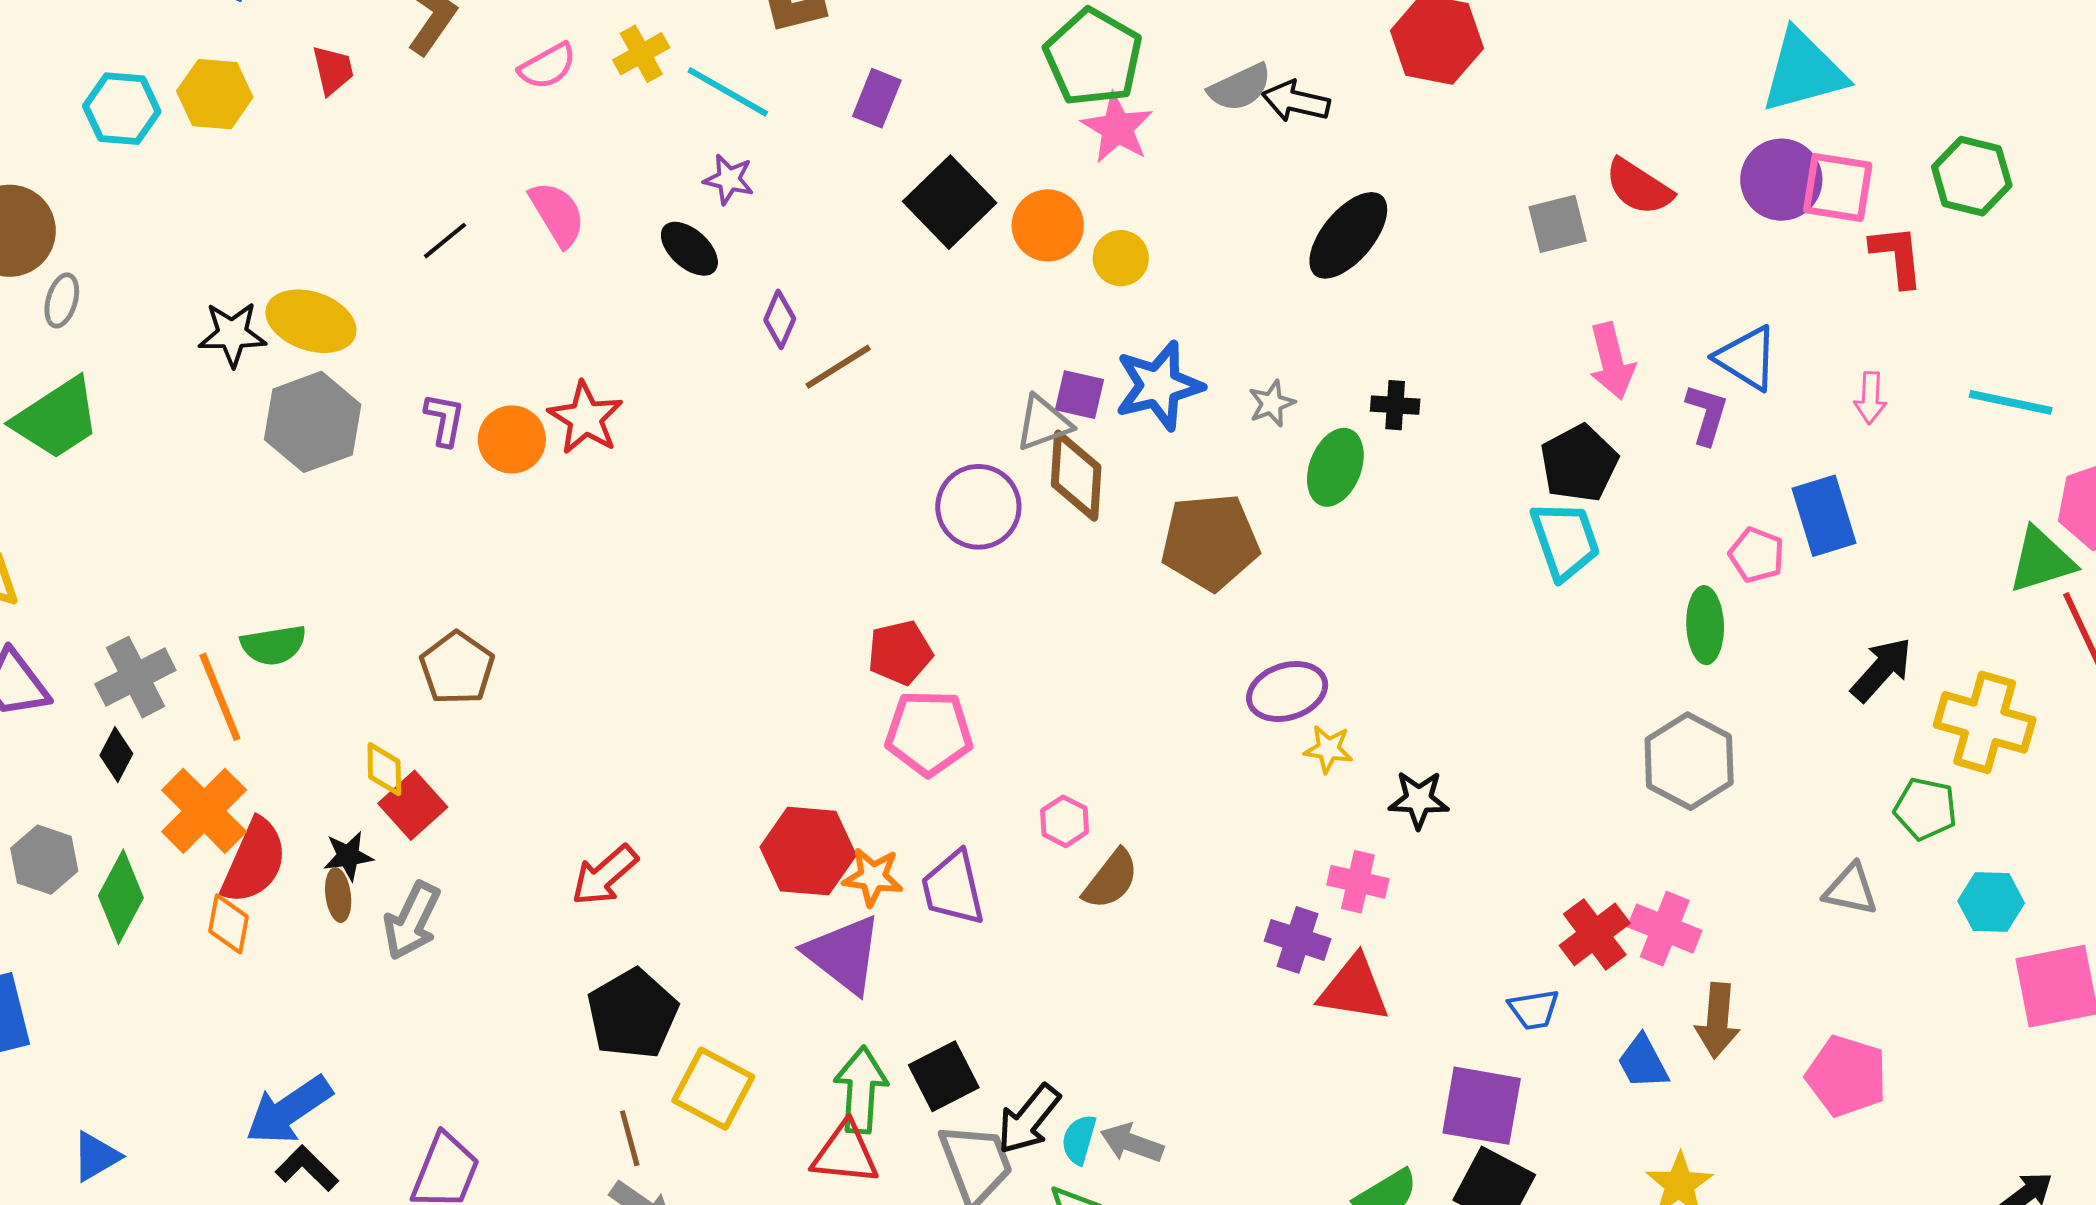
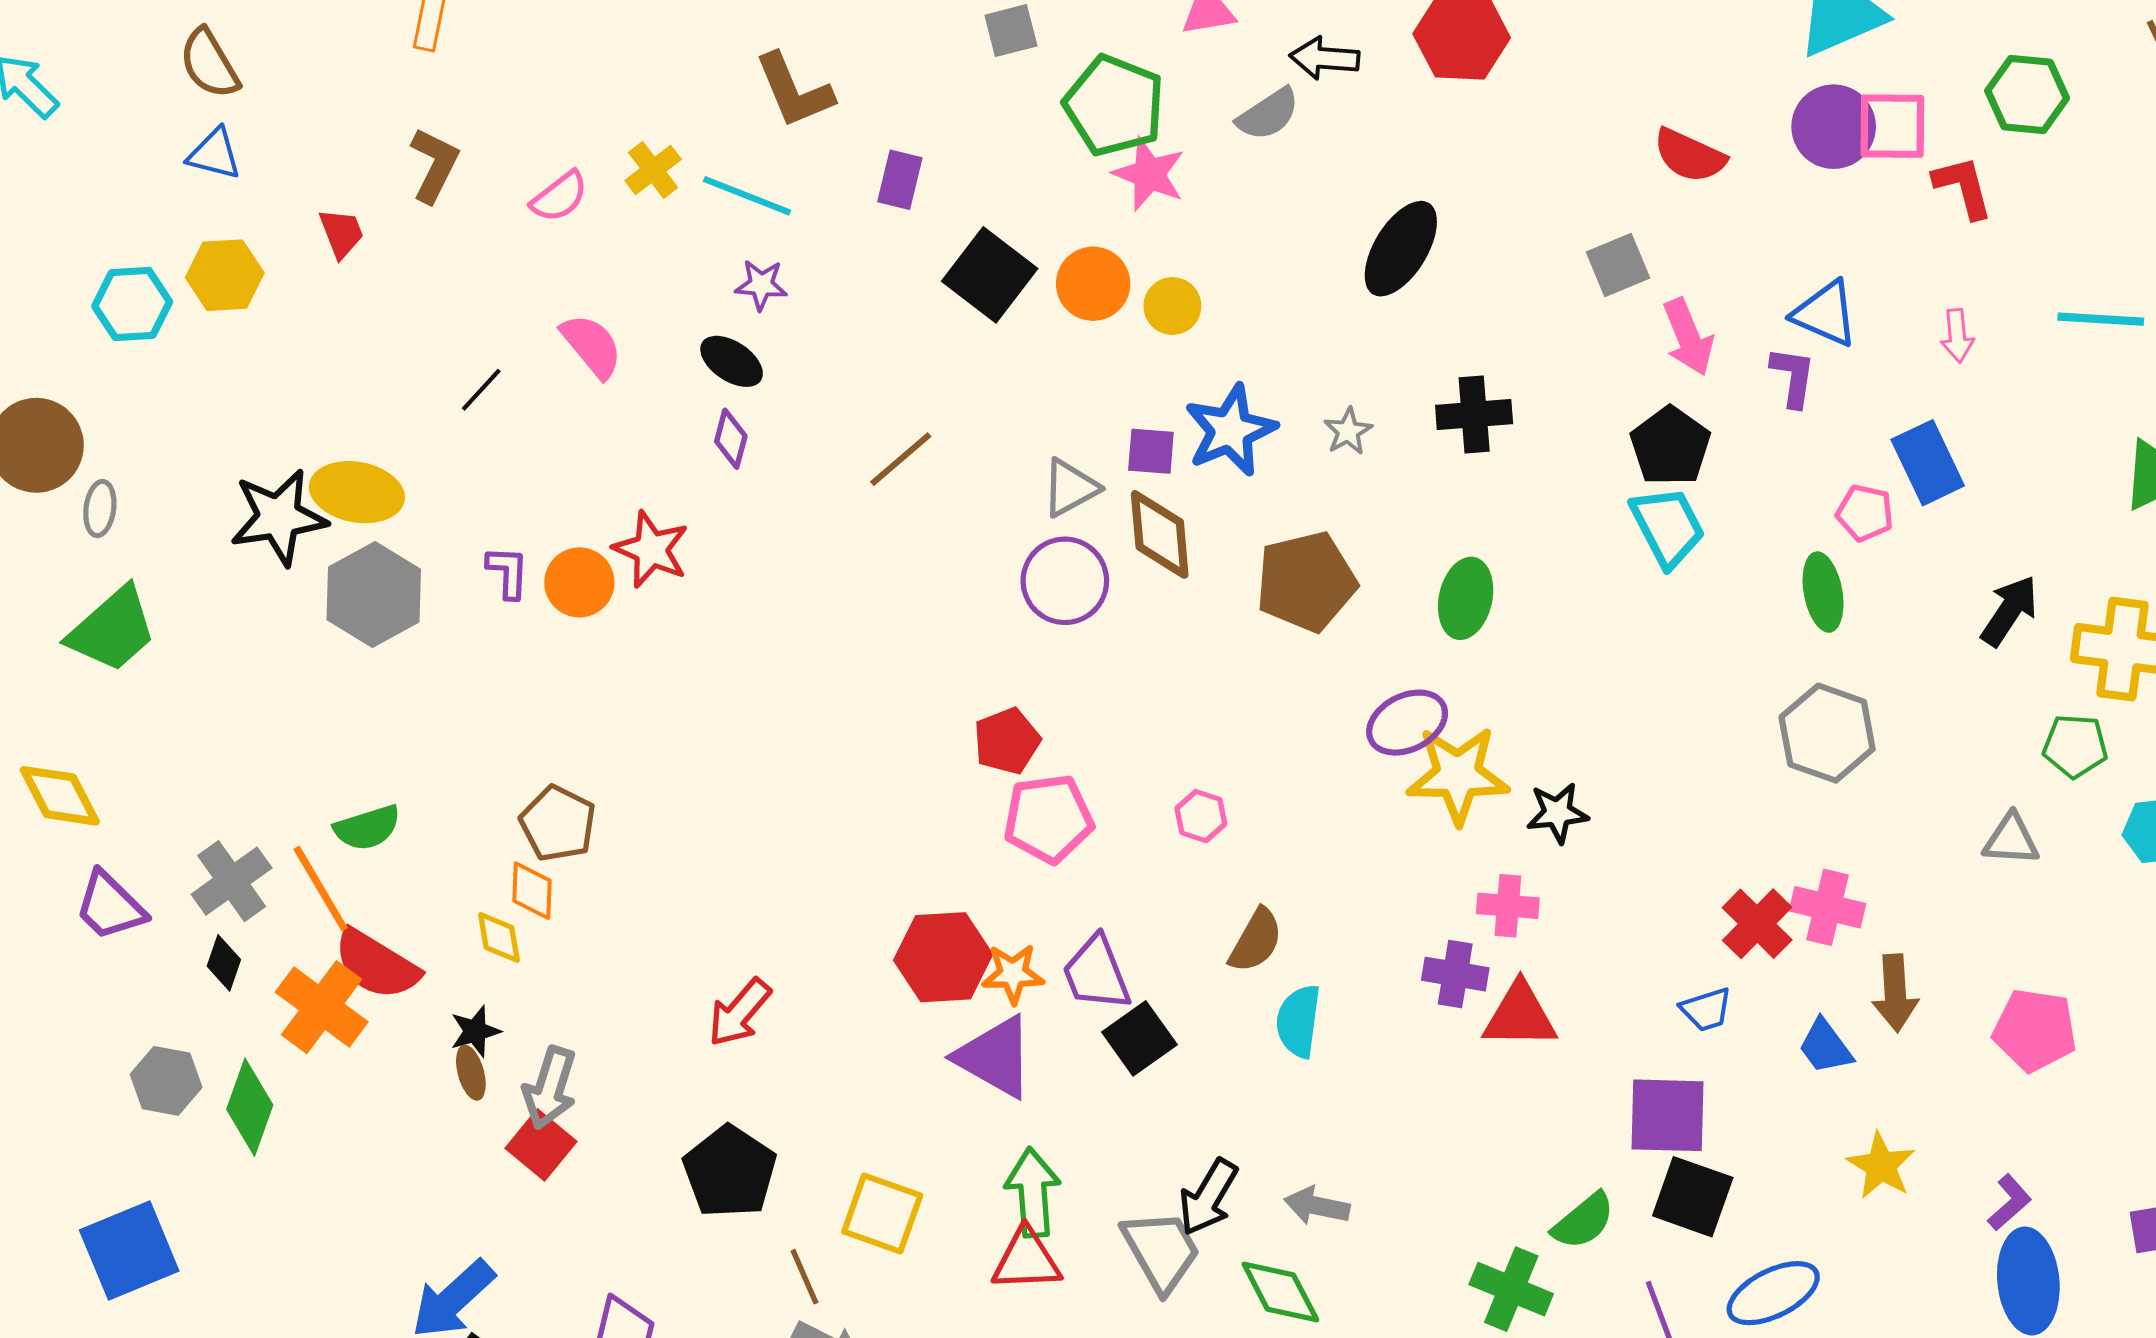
black arrow: (1296, 101) -> (1324, 58), moved
gray square: (1558, 224) -> (1618, 265), moved
purple diamond: (780, 319) -> (731, 439), moved
black star: (232, 334) -> (279, 517), size x1.4
black cross: (1395, 405) -> (1474, 414), size x1.5
gray triangle: (1043, 423) -> (1070, 488), moved
green ellipse: (1335, 467) -> (1466, 598), moved
yellow star: (1328, 749) -> (1458, 775), size x2.0
red square: (413, 805) -> (541, 1145), moved
pink hexagon: (1065, 821) -> (1201, 816), moved
red semicircle: (254, 861) -> (376, 964), moved, turned 106
orange diamond: (229, 924) -> (532, 891), moved
black pentagon: (632, 1014) -> (730, 1172), moved
black square: (944, 1076) -> (1139, 1038), moved
cyan semicircle: (1079, 1139) -> (1298, 1021), moved, size x1.4

